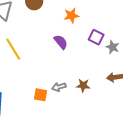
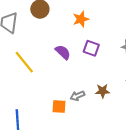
purple square: (96, 37) -> (91, 48), moved
purple semicircle: (61, 42) -> (63, 52), moved

